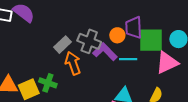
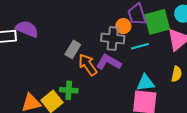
gray cross: (89, 41) -> (113, 38), moved
purple L-shape: (105, 52) -> (109, 62), moved

